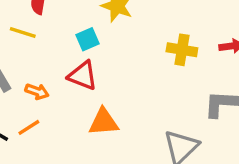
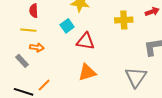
red triangle: (83, 76) -> (85, 41), moved
orange arrow: (37, 91) -> (37, 48), moved

